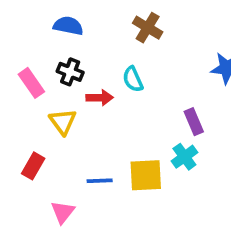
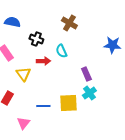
blue semicircle: (68, 26) -> (12, 22), moved
black cross: (70, 72) -> (36, 39), moved
purple rectangle: (194, 122) -> (86, 74), moved

